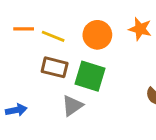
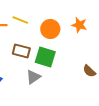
yellow line: (53, 36) -> (20, 20), moved

